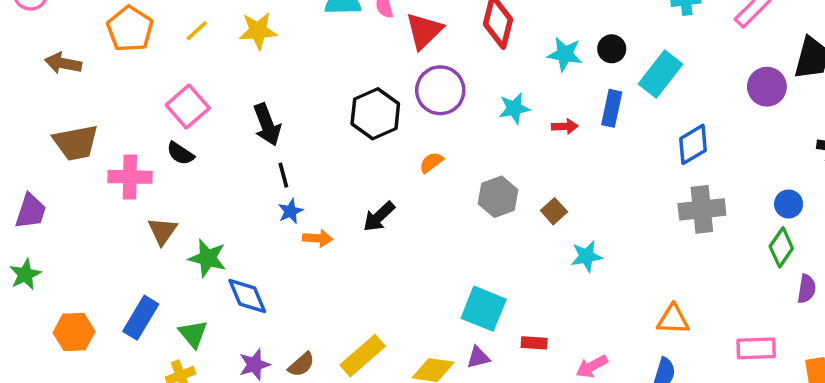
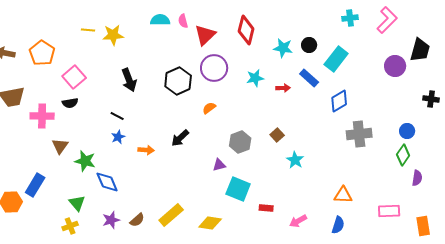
orange pentagon: (130, 29) -> (42, 53), moved
yellow line: (197, 31) -> (88, 30), moved, turned 48
blue rectangle: (612, 108) -> (309, 78), turned -60
black arrow: (267, 125) -> (129, 80), moved
blue diamond: (693, 144) -> (339, 101), moved
black semicircle: (180, 153) -> (70, 103), turned -42
black line: (283, 175) -> (117, 116), moved, turned -48
gray hexagon: (498, 197) -> (240, 142), moved
blue star: (291, 211) -> (118, 137), moved
cyan star: (586, 256) -> (295, 160), turned -30
blue rectangle: (141, 318) -> (35, 185), moved
purple triangle: (478, 357) -> (219, 165), moved

